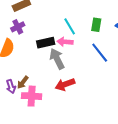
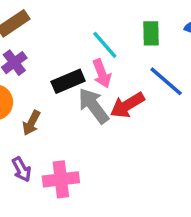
pink arrow: (65, 42) -> (102, 73), turned -105
brown arrow: (23, 82) -> (31, 123), moved
red arrow: (65, 84) -> (127, 105), moved

